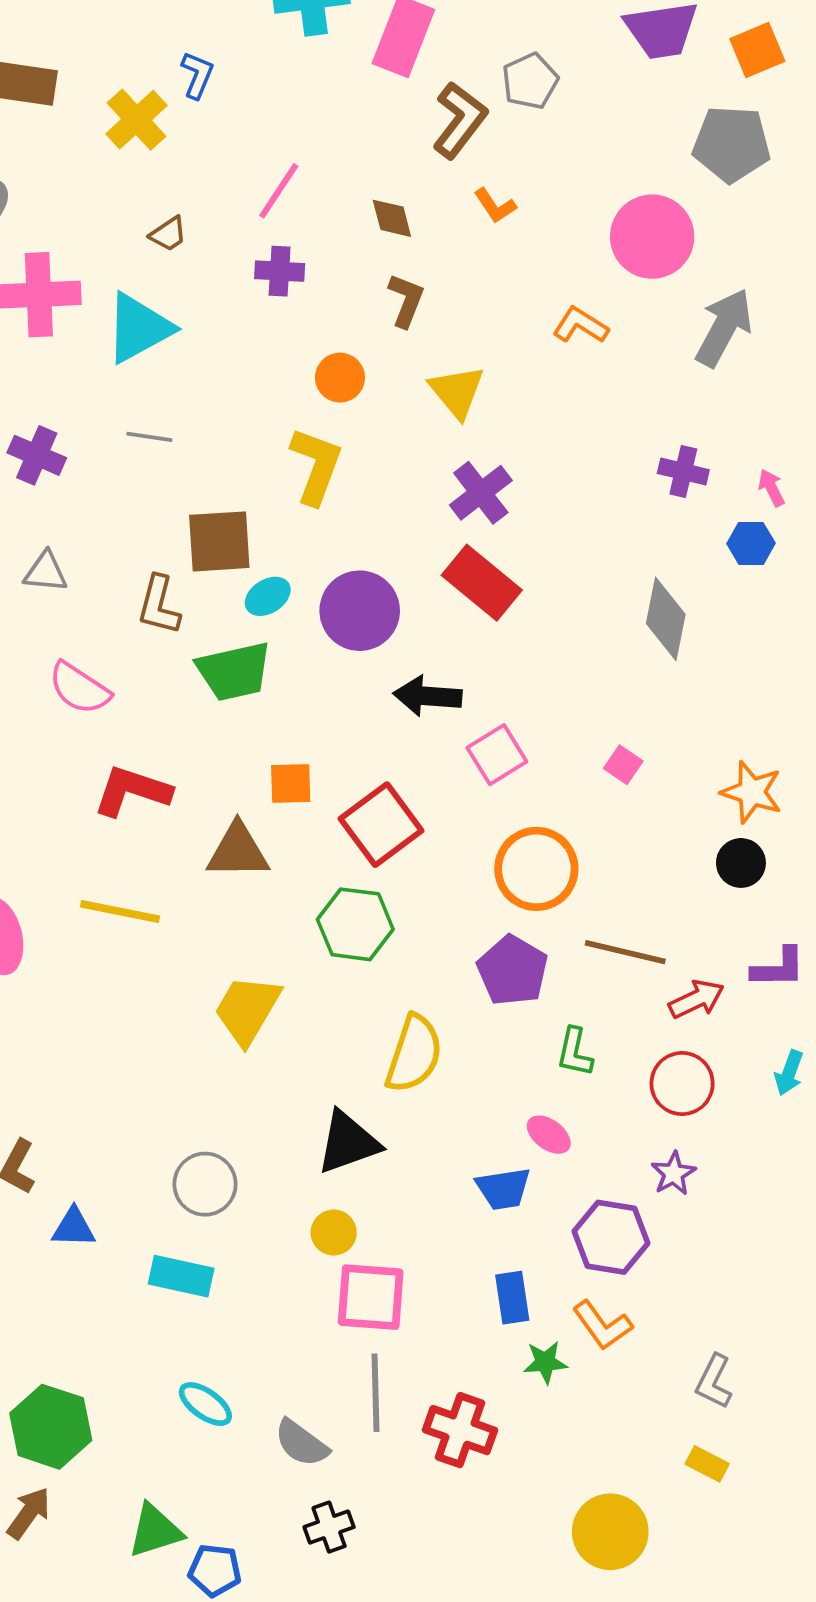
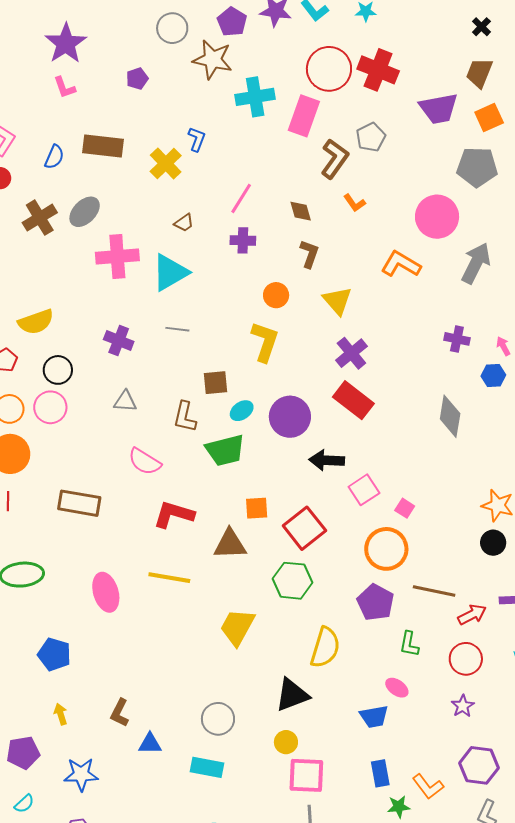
orange L-shape: (580, 325) -> (401, 264), size x1.4
brown square: (219, 541) -> (215, 383), size x0.7
pink square: (623, 765) -> (405, 508), moved
purple hexagon: (611, 1237) -> (479, 765), moved

